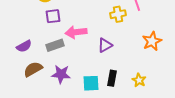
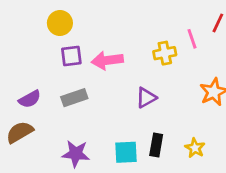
pink arrow: (76, 32) -> (107, 60), moved
brown semicircle: (33, 69) -> (20, 132), moved
purple star: (61, 74) -> (76, 154), moved

